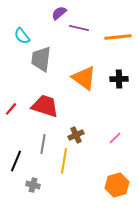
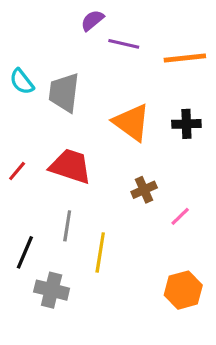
cyan semicircle: (22, 36) -> (22, 82), moved
brown cross: (76, 135) -> (144, 190), moved
gray cross: (33, 185) -> (52, 290), size x1.5

